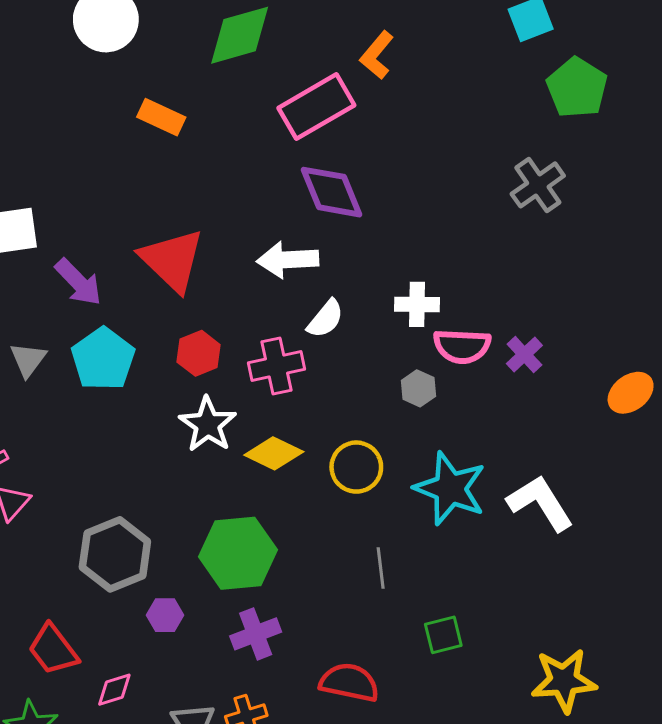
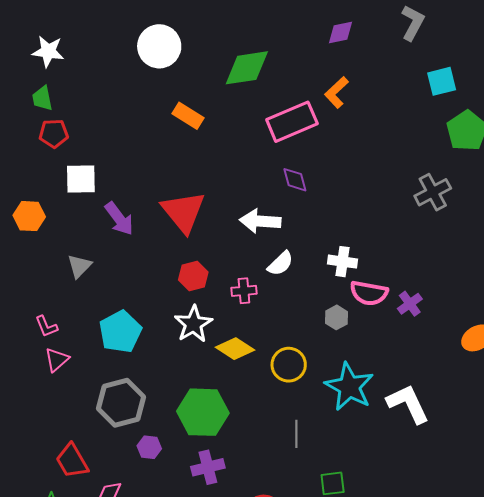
purple diamond: (331, 192) -> (295, 180), size x0.6
cyan pentagon: (103, 359) -> (120, 332), moved
pink cross: (276, 366) -> (244, 291), size x0.7

